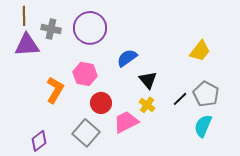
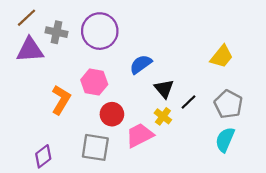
brown line: (24, 16) -> (27, 18), turned 48
black line: (180, 99) -> (188, 102), moved
gray square: (86, 133) -> (95, 147), turned -32

